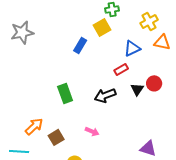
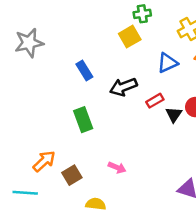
blue rectangle: (80, 45) -> (84, 71), moved, turned -63
red rectangle: (121, 69) -> (155, 101), moved
black arrow: (105, 95) -> (123, 87), moved

